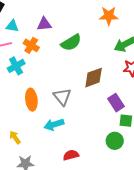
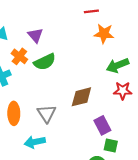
purple triangle: (44, 24) -> (35, 35), turned 49
green semicircle: (71, 43) -> (45, 62), moved

